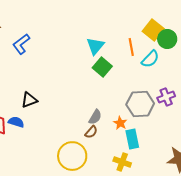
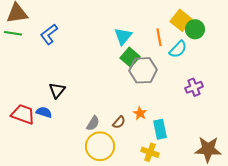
black triangle: (29, 100) -> (57, 90), turned -30
gray hexagon: (140, 104) -> (143, 70), moved
gray semicircle: (95, 117) -> (93, 123), moved
orange star: (120, 123) -> (140, 113), moved

